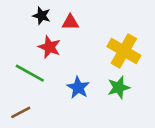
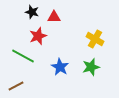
red star: (49, 47) -> (38, 36), turned 30
yellow cross: (124, 51) -> (95, 39), size x0.7

